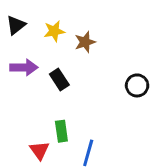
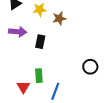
black rectangle: (59, 80) -> (40, 42), turned 40
black circle: (137, 85) -> (90, 67), moved

